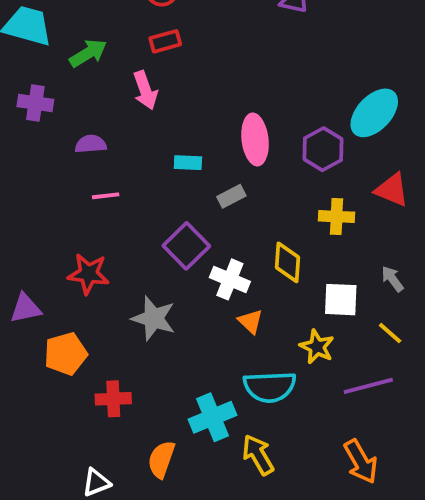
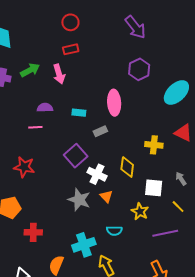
green arrow: (88, 53) -> (30, 70), moved
purple semicircle: (91, 144) -> (45, 108), moved
purple hexagon: (323, 149) -> (139, 69), moved
gray star: (154, 318) -> (79, 200), moved
cyan semicircle: (270, 387) -> (114, 231), size x0.6

